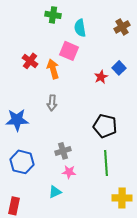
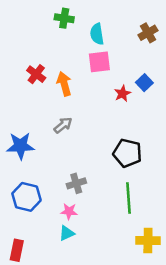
pink square: (69, 51) -> (99, 62), moved, turned -30
gray arrow: (52, 103) -> (63, 125), turned -133
pink star: (69, 172) -> (69, 211), moved

